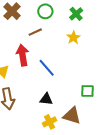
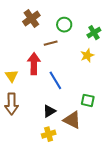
green square: (87, 91) -> (88, 100), moved
black triangle: (46, 99) -> (49, 111), turned -48
brown triangle: (72, 116) -> (72, 120), moved

